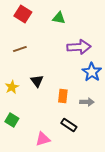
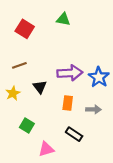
red square: (23, 14) -> (25, 29), moved
purple arrow: (79, 47) -> (70, 73), moved
brown line: (20, 49) -> (19, 65), moved
green square: (12, 120) -> (27, 126), moved

